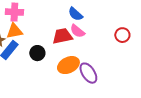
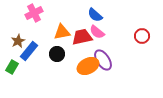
pink cross: (14, 12) -> (34, 13), turned -30
orange triangle: (14, 31) -> (62, 32), moved
purple ellipse: (88, 73) -> (103, 60), moved

